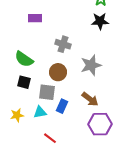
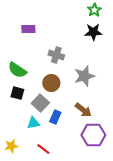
gray square: (47, 92) -> (40, 103), turned 36
yellow star: (17, 115) -> (11, 146), moved

